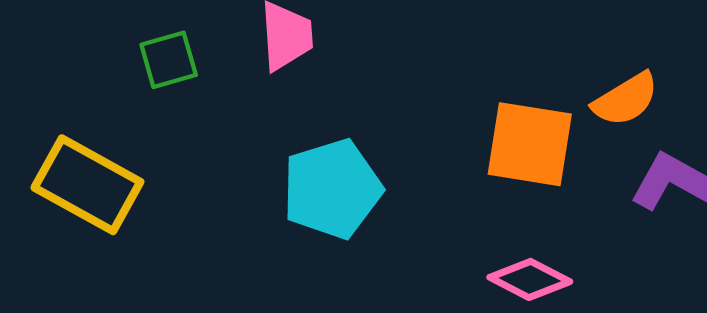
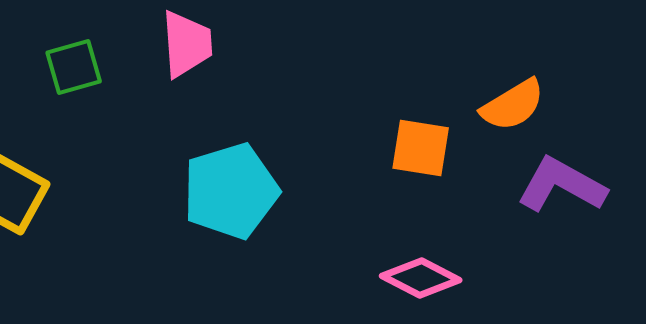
orange square: (530, 144) -> (421, 148), size x0.7

